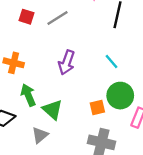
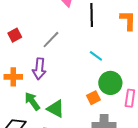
red square: (26, 17) -> (15, 35), turned -32
gray line: (57, 18) -> (51, 40), moved
purple arrow: (67, 62) -> (39, 69), moved

